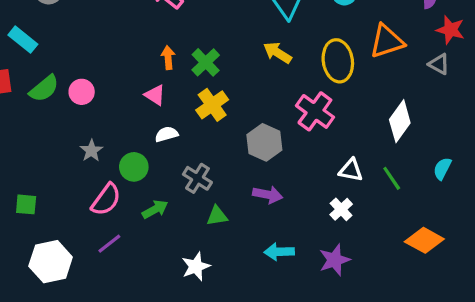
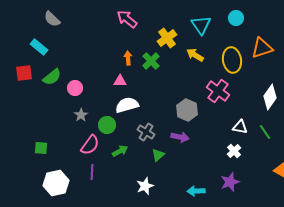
pink circle: (82, 92) -> (75, 88), moved
pink triangle: (155, 95) -> (120, 81), turned -32
yellow cross: (212, 105) -> (167, 38), moved
white semicircle: (166, 134) -> (127, 105), size x1.6
purple arrow: (268, 195) -> (180, 137), moved
green triangle: (217, 216) -> (158, 155), turned -32
purple line: (109, 244) -> (92, 172), turned -49
cyan arrow: (279, 252) -> (196, 191), moved

